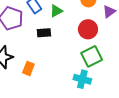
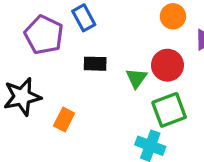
green triangle: (56, 11) -> (136, 78), moved, turned -32

